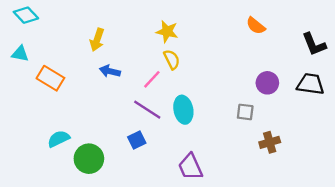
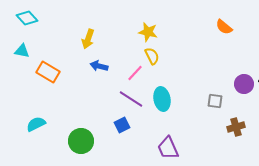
purple circle: (267, 83) -> (244, 84), moved
cyan semicircle: (59, 139) -> (36, 124), moved

